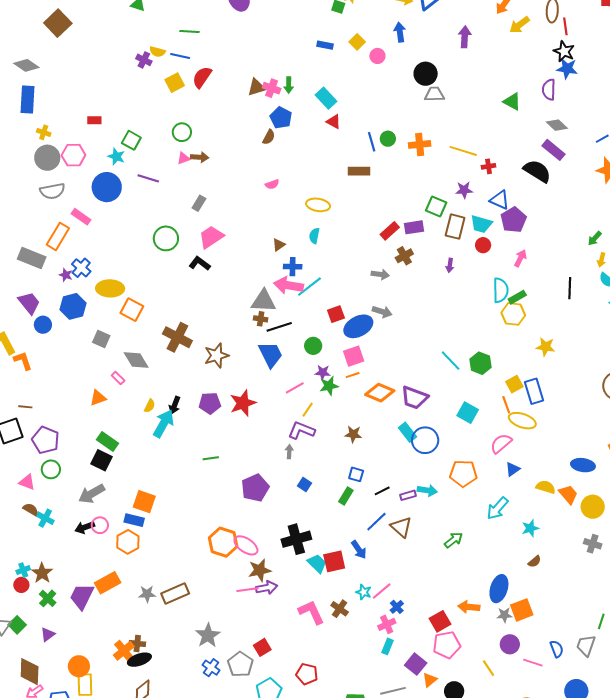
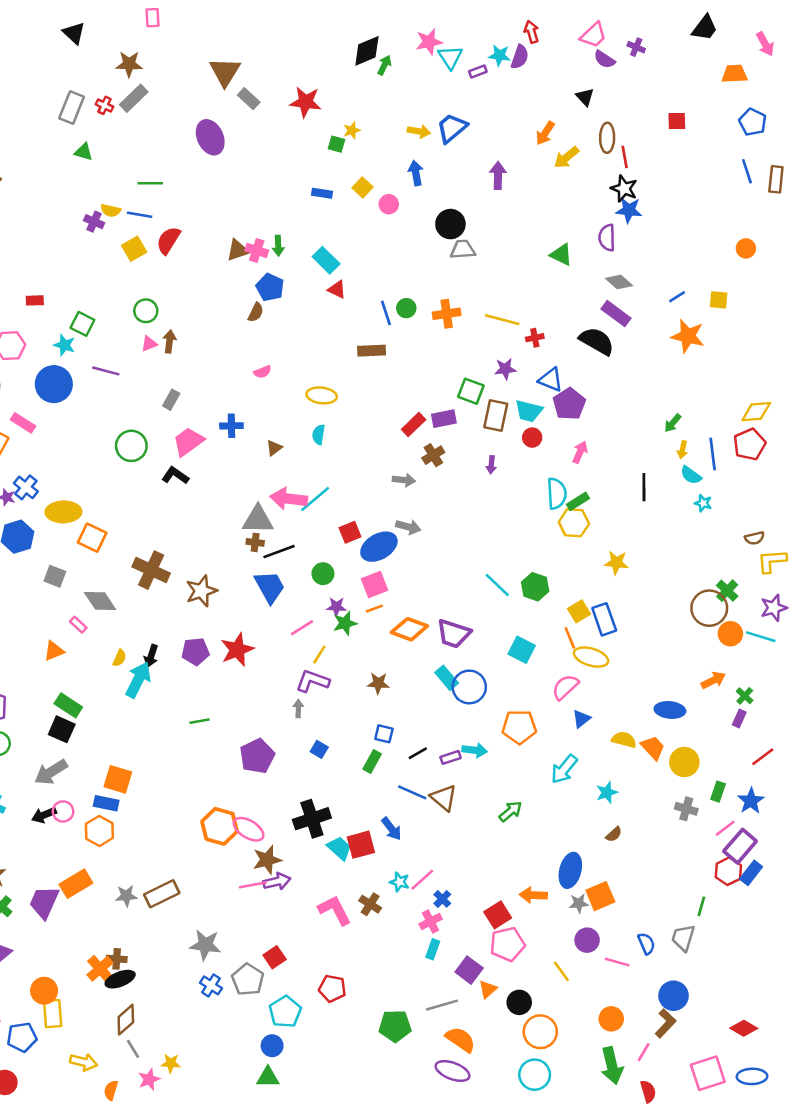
brown arrow: (200, 157) -> (169, 341), turned -84
blue cross: (293, 267) -> (231, 426), moved
blue line: (376, 522) -> (412, 792), turned 70
gray star: (208, 635) -> (205, 945), turned -30

